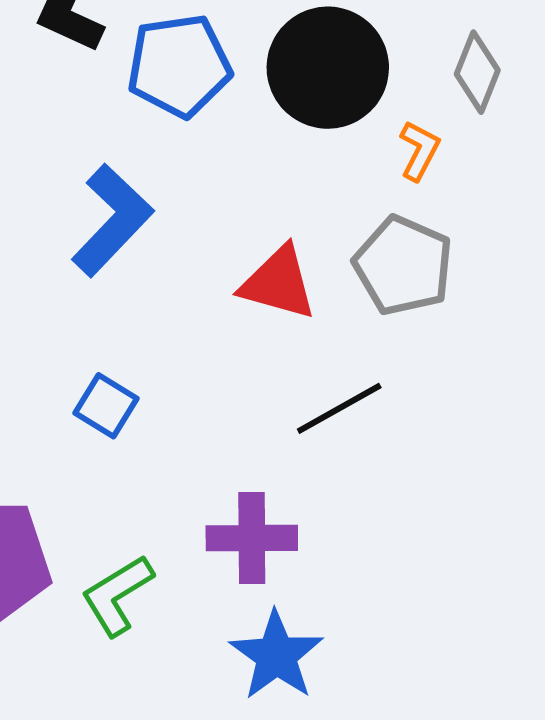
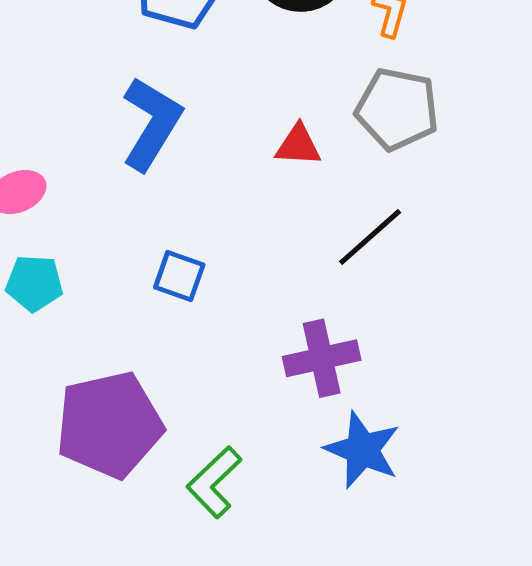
red triangle: (278, 283) -> (298, 145), size x0.7
green L-shape: (117, 595) -> (214, 482), moved

